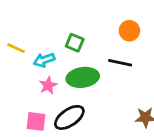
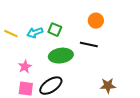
cyan arrow: (44, 60) -> (35, 33), moved
pink star: (48, 85) -> (25, 67), moved

